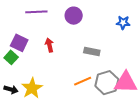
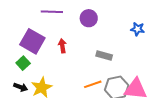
purple square: (19, 43) -> (32, 41), size x1.4
green square: (11, 57) -> (23, 63), moved

